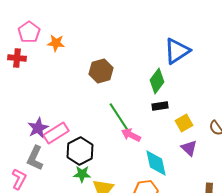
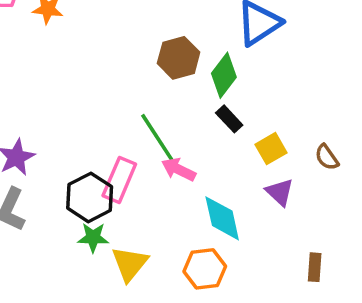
brown hexagon: (101, 71) -> (179, 58), moved
black rectangle: (160, 106) -> (229, 119), turned 56
pink rectangle: (56, 133) -> (119, 180), moved, turned -35

